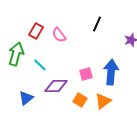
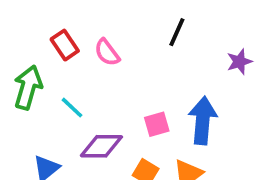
red rectangle: (36, 31) -> (65, 45), turned -63

